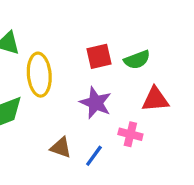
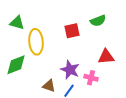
green semicircle: (137, 60) -> (98, 21), moved
purple star: (96, 103) -> (70, 70), moved

